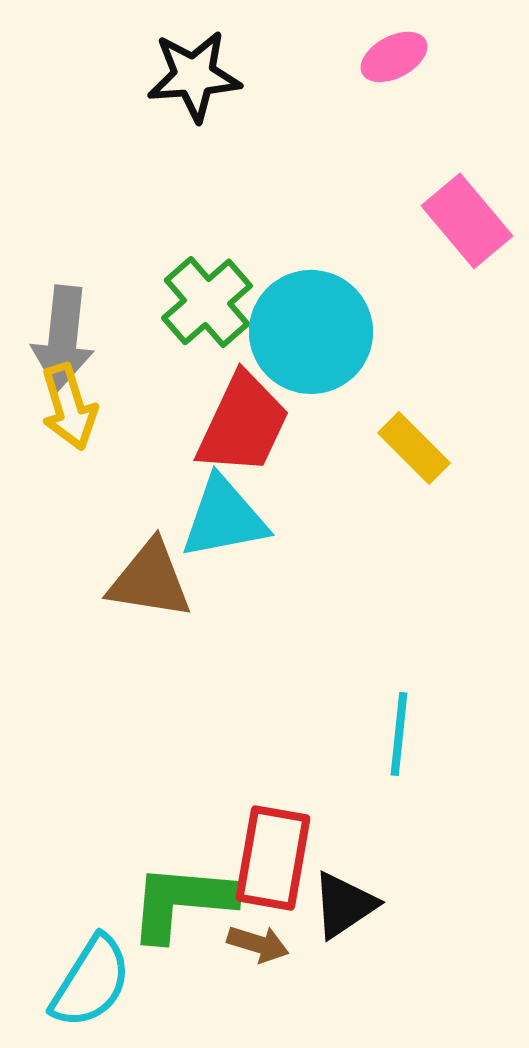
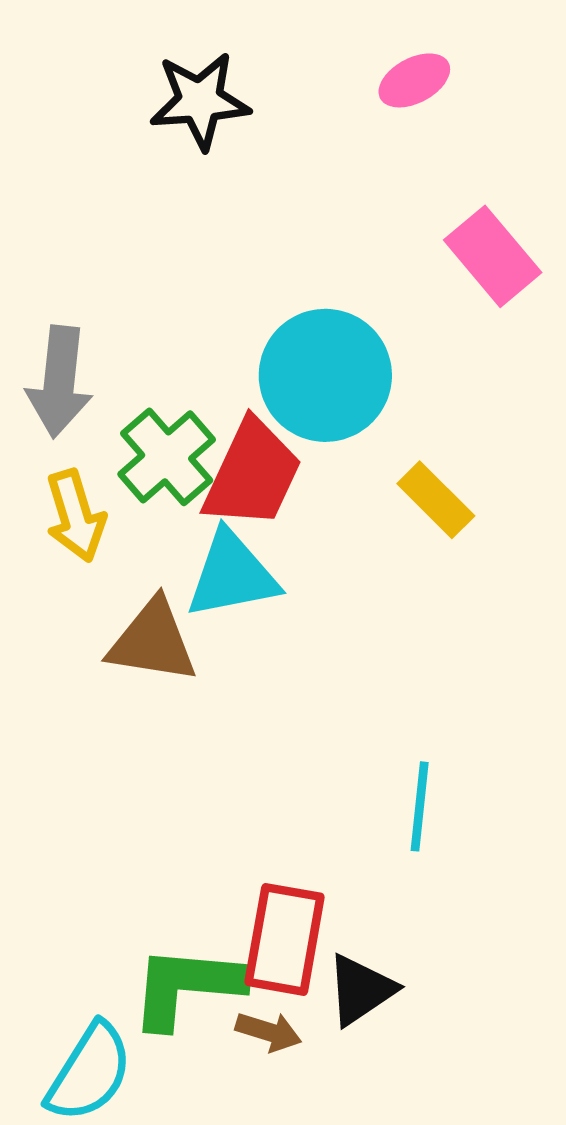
green cross: (207, 302) -> (167, 457), moved
yellow arrow: (69, 407) -> (75, 516), moved

